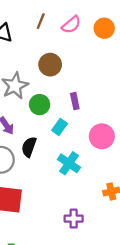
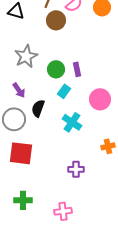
brown circle: (50, 65) -> (56, 20), moved
green circle: (40, 105) -> (56, 69), moved

